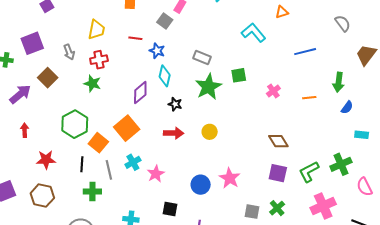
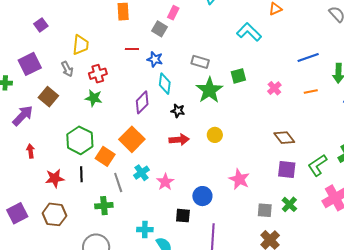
yellow trapezoid: (96, 30) -> (81, 45), moved
blue line: (305, 52) -> (308, 58), moved
black line: (82, 164) -> (81, 174), moved
blue circle: (201, 185) -> (202, 196), moved

